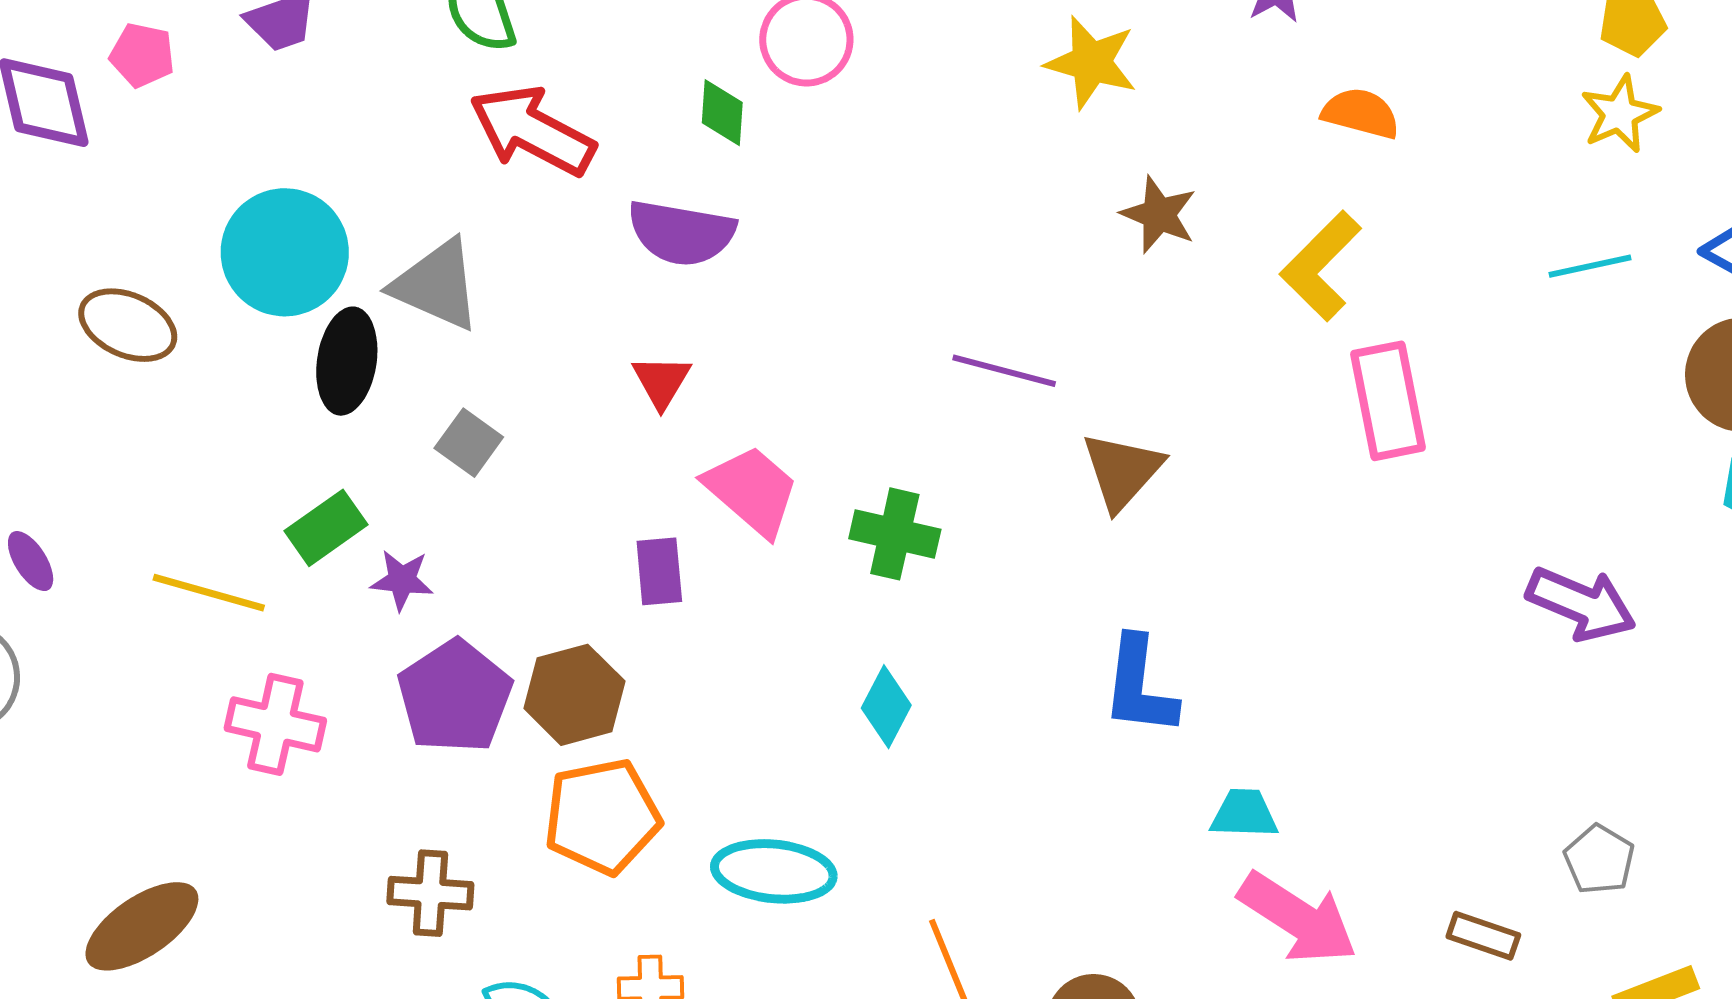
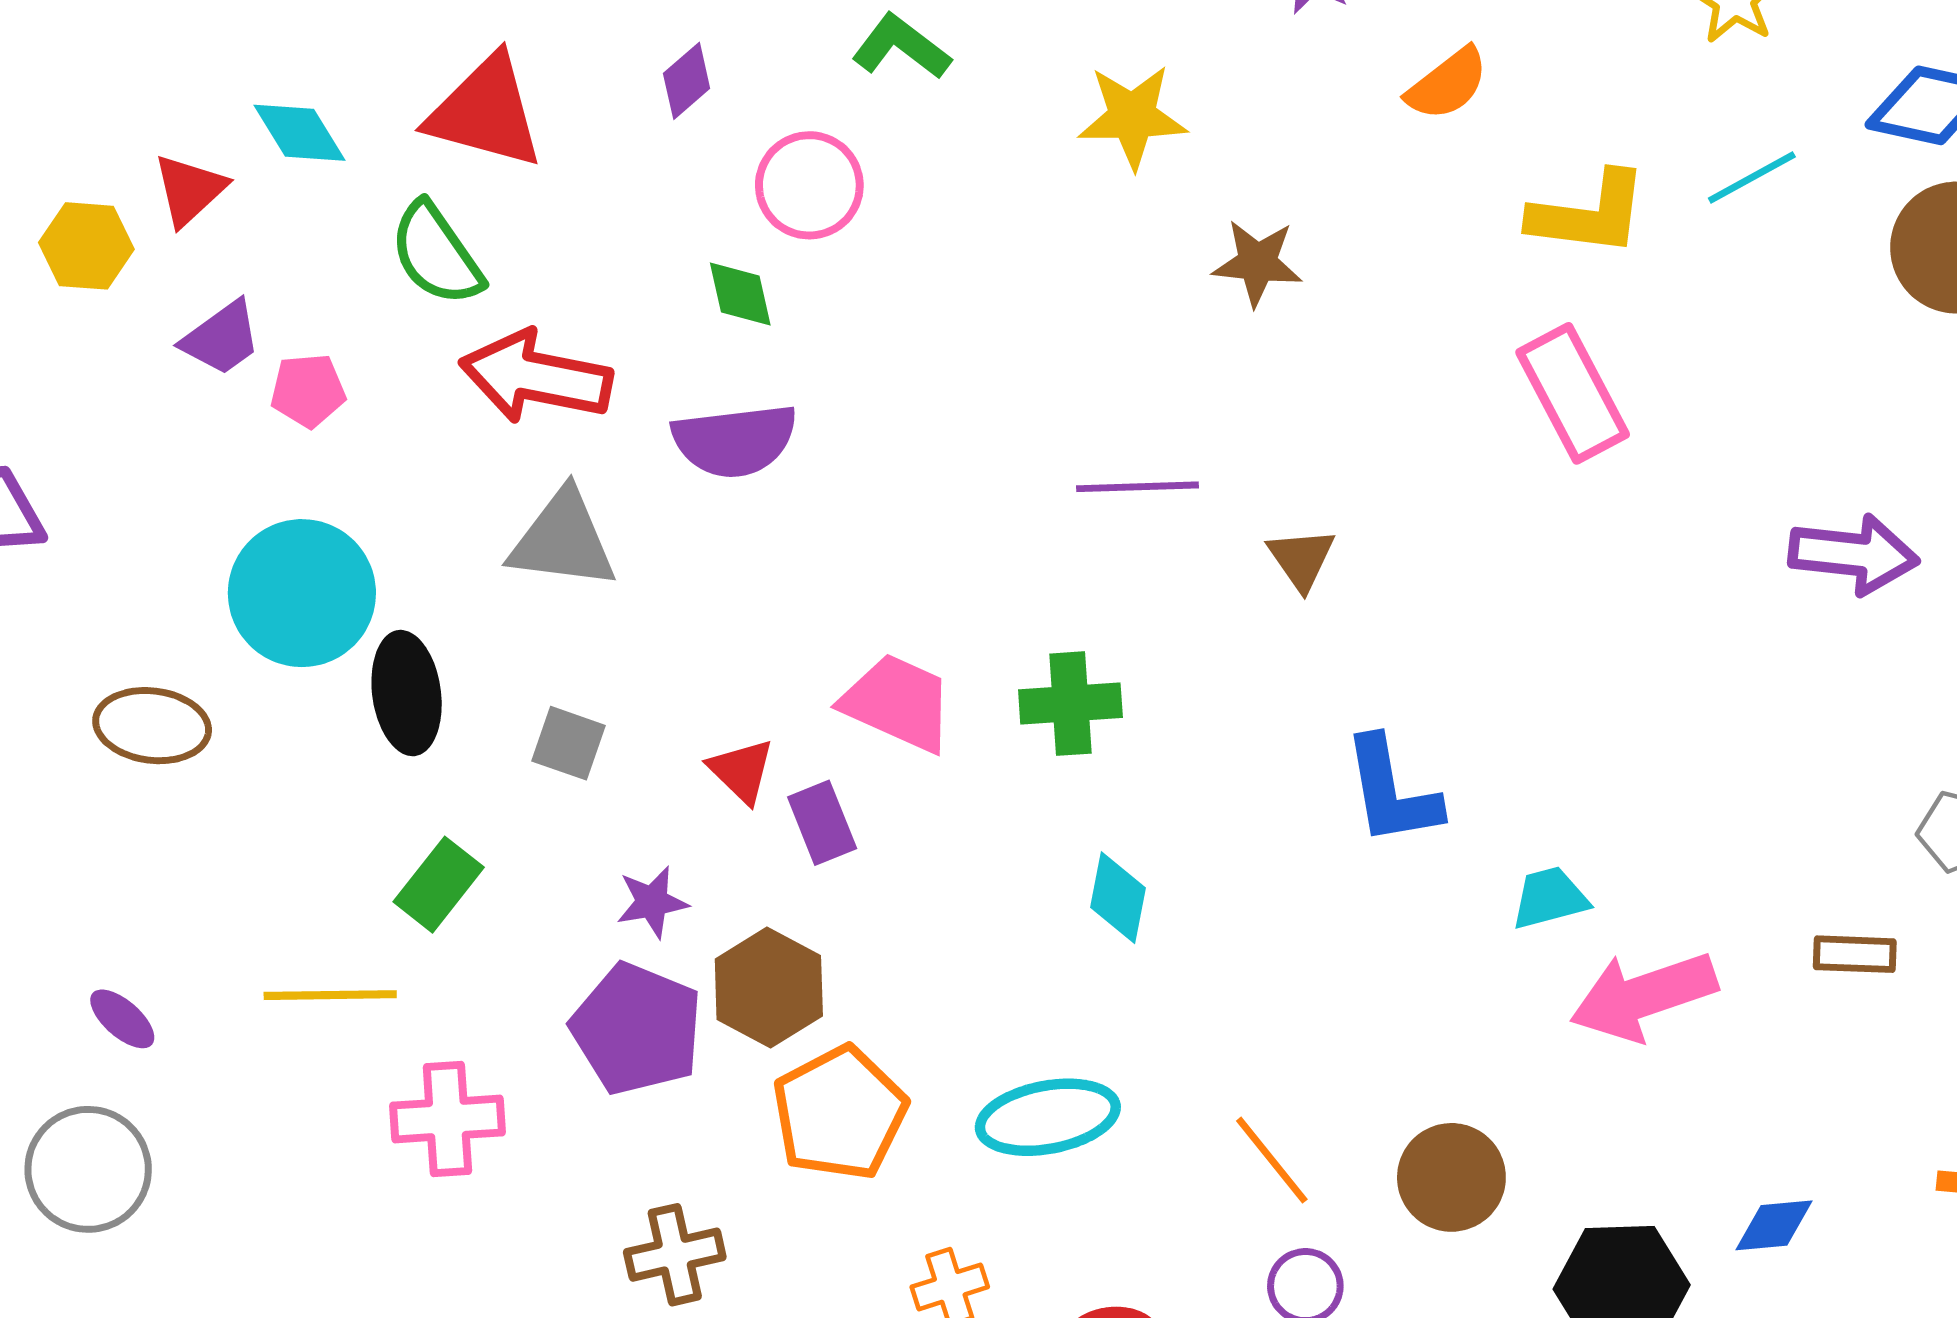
pink pentagon: (142, 55) -> (308, 391), moved
orange semicircle: (1361, 113) -> (1447, 84), turned 144
yellow L-shape: (1321, 266) -> (1589, 214), moved, turned -111
gray triangle: (437, 285) -> (563, 540), moved
red triangle: (661, 381) -> (741, 771), moved
brown triangle: (1122, 471) -> (1301, 559), size x0.7
purple star: (402, 580) -> (652, 902), moved
pink arrow: (1298, 918) -> (1644, 996), turned 145

